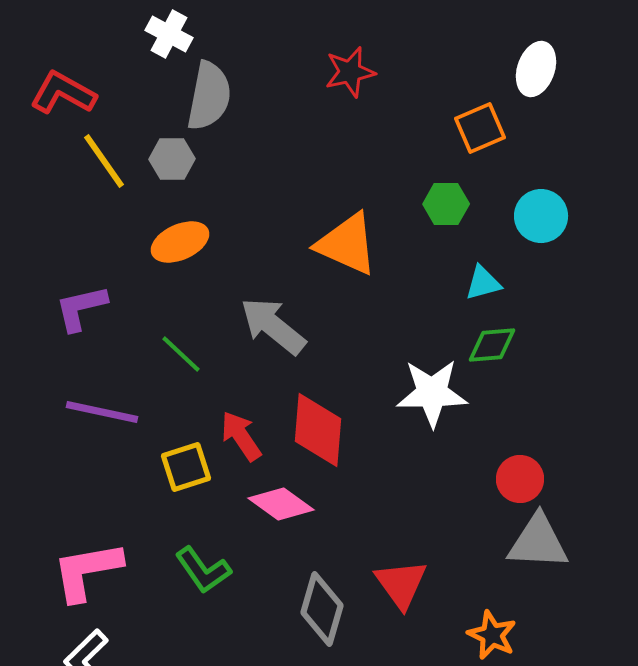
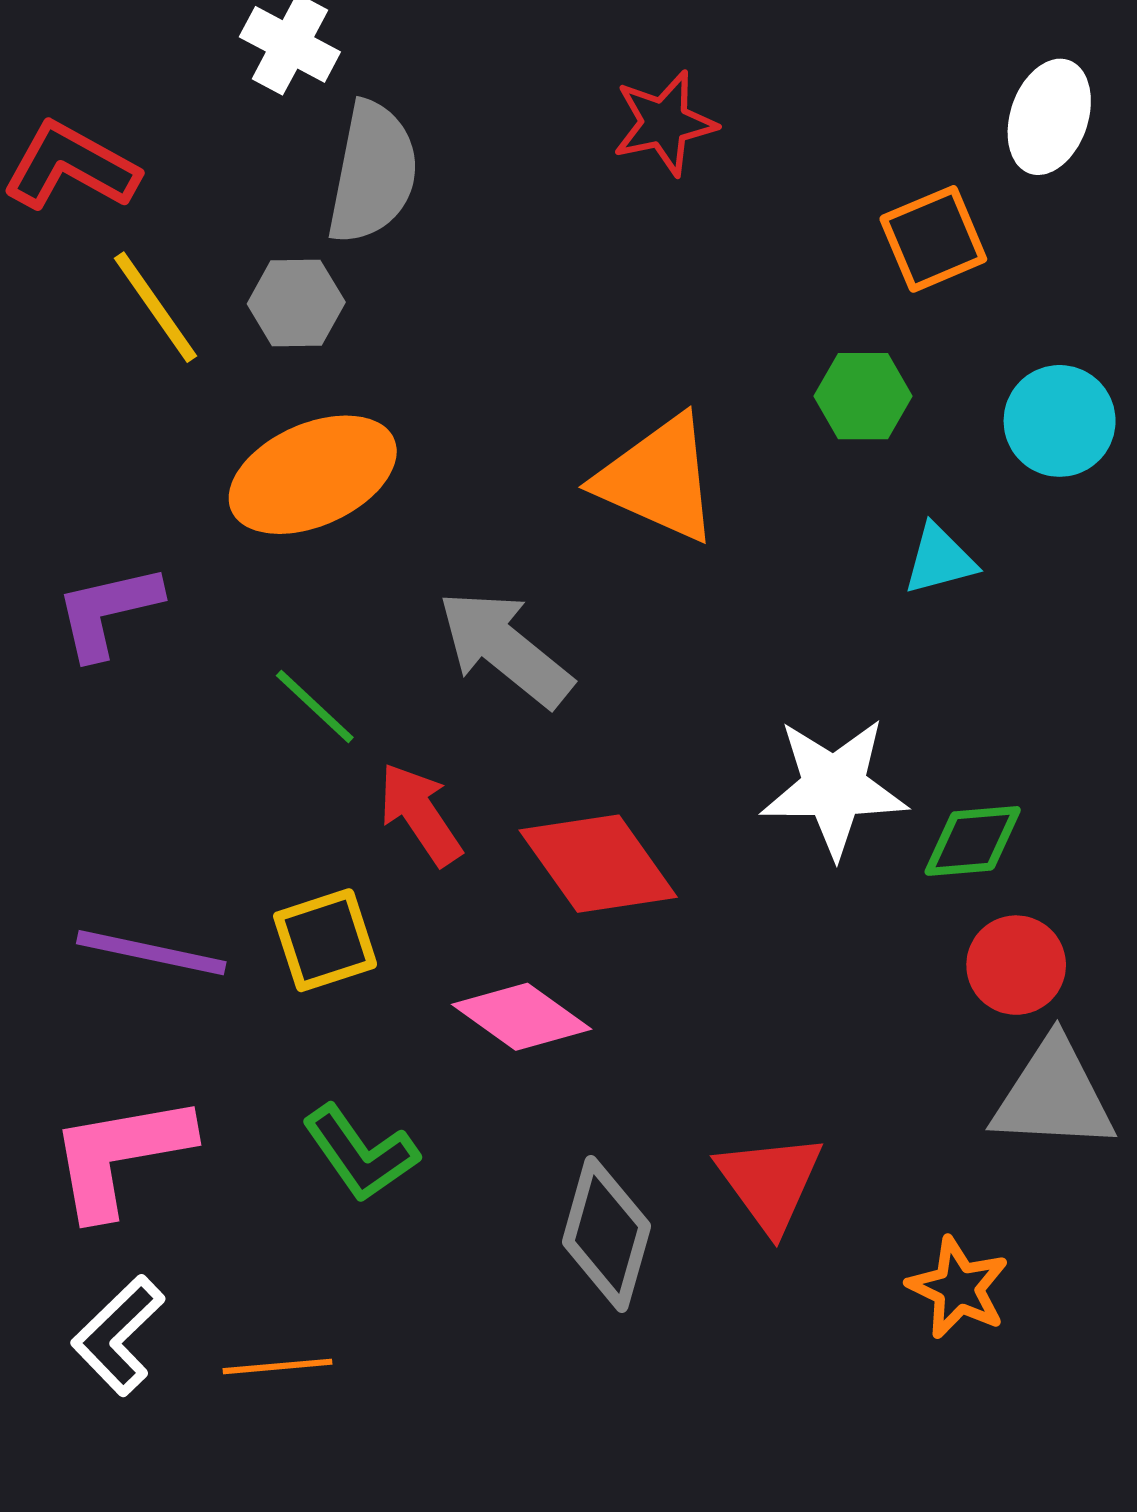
orange ellipse: (180, 242) -> (313, 475), size x1.4
green diamond: (492, 345) -> (973, 841), moved
purple line: (102, 412) -> (151, 953), moved
red diamond: (318, 430) -> (598, 864), turned -40
red arrow: (241, 436) -> (420, 814), moved

